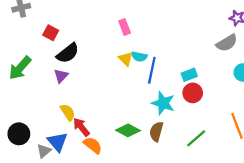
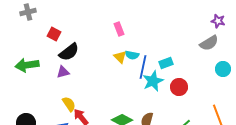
green arrow: (20, 68) -> (27, 65), turned 40
cyan rectangle: (189, 75) -> (166, 63), moved
purple triangle: (61, 76) -> (63, 72), turned 32
cyan star: (163, 103) -> (153, 81), moved, turned 30

